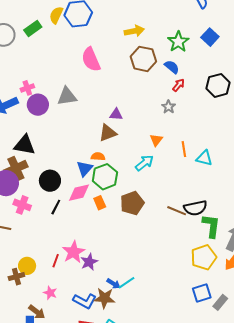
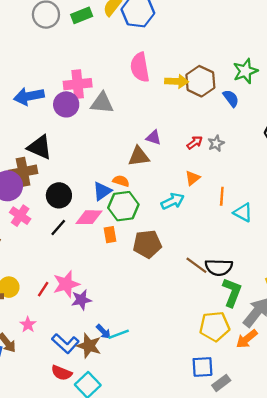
yellow arrow: (134, 31) -> (177, 81), moved
red arrow: (179, 85) -> (195, 143), moved
pink cross: (27, 88) -> (78, 84), moved, size x1.6

